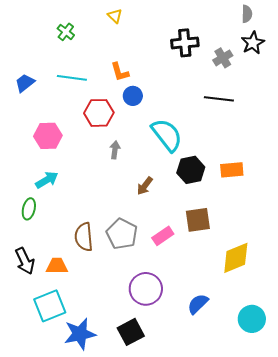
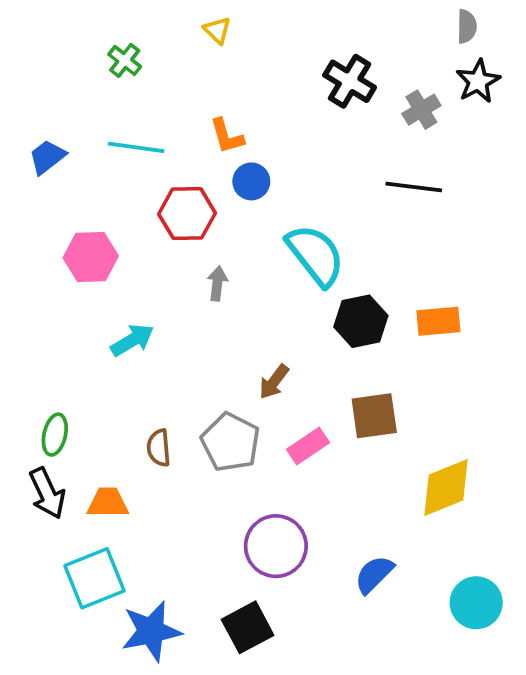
black cross: (185, 43) -> (350, 81), turned 36
cyan arrow: (47, 180) -> (132, 340), moved
brown arrow: (145, 186) -> (274, 382), moved
green ellipse: (29, 209) -> (55, 435), moved
brown semicircle: (84, 237) -> (159, 448), size x0.7

